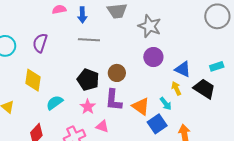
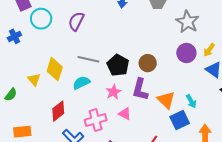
gray line: (89, 40) -> (88, 59), moved
yellow diamond: (33, 80) -> (55, 69), moved
yellow arrow: (176, 88) -> (209, 50), moved, turned -128

